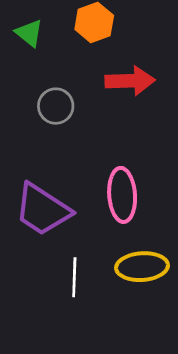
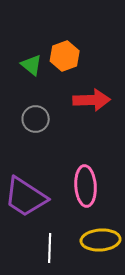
green triangle: (29, 33) -> (32, 65), moved

